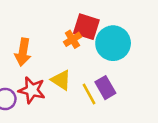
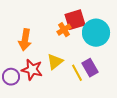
red square: (86, 27) -> (75, 20), turned -35
yellow triangle: (61, 80) -> (55, 62), turned 48

